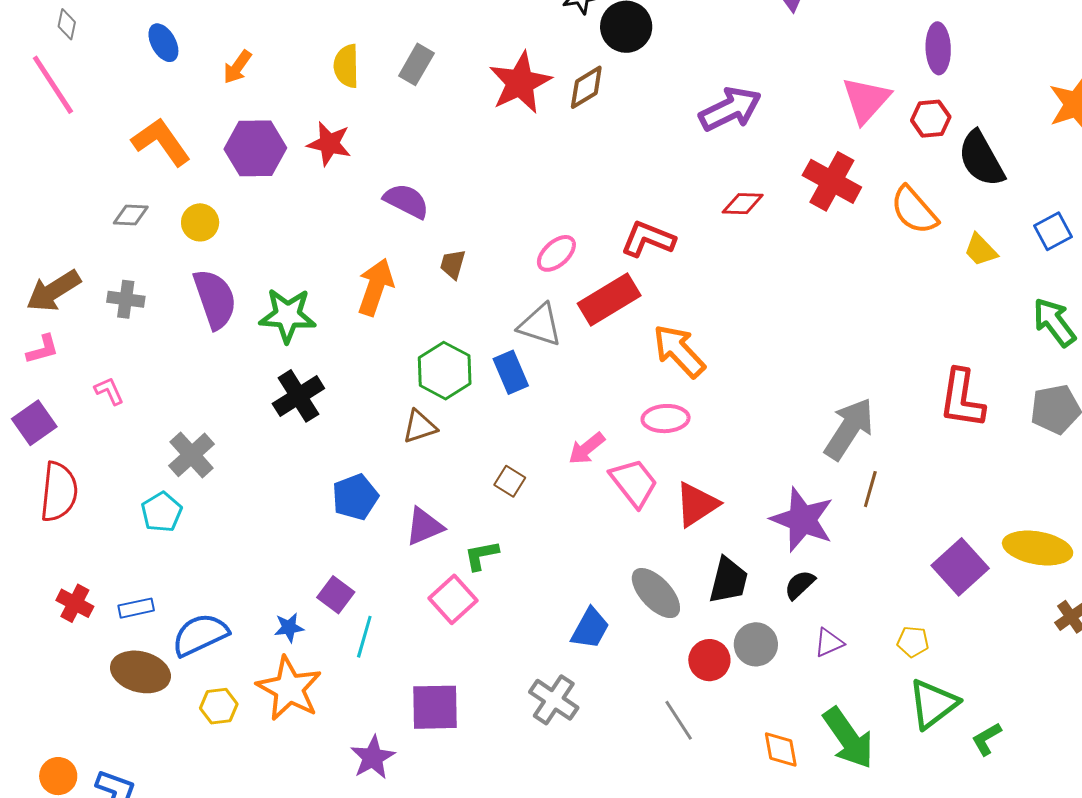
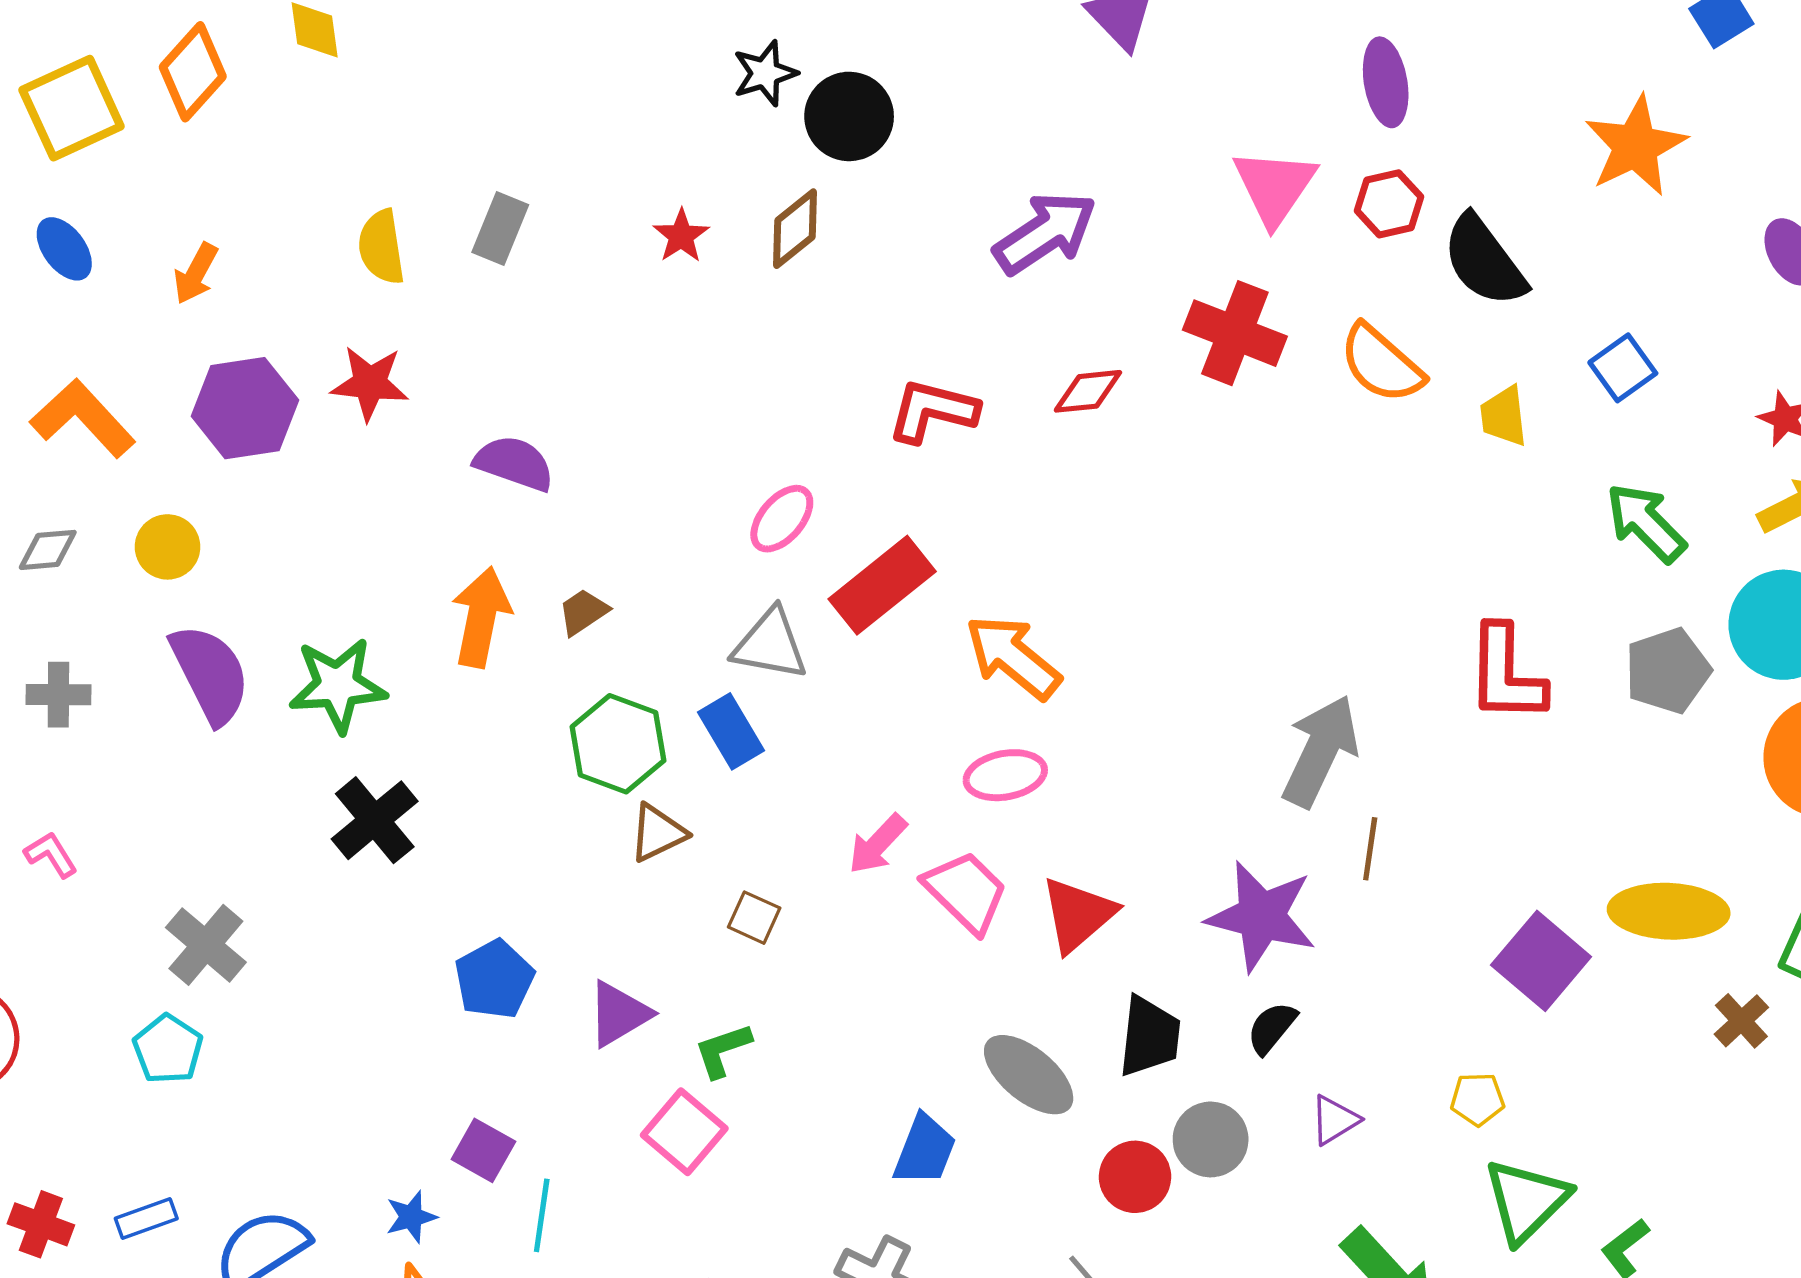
red star: (520, 83) -> (681, 236), size x0.5
red L-shape: (648, 239) -> (933, 411), moved
yellow trapezoid: (981, 250) -> (1504, 416), turned 45
brown trapezoid: (453, 264) -> (583, 612), moved, turned 48
brown triangle: (420, 427) -> (658, 833), moved

